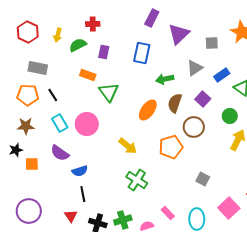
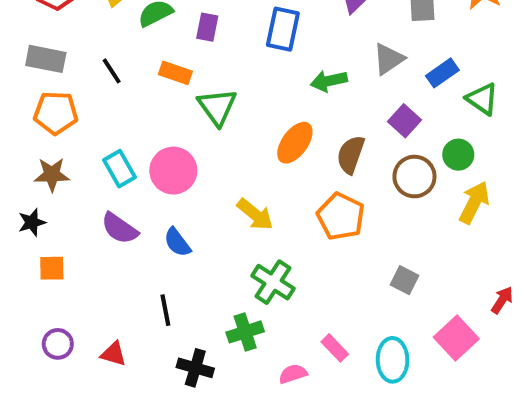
gray rectangle: (38, 68) -> (46, 59), moved
black line: (53, 95) -> (112, 71), moved
brown semicircle: (175, 103) -> (351, 155), moved
brown circle: (194, 127) -> (414, 177), moved
orange pentagon: (171, 147) -> (341, 216), turned -30
orange square: (32, 164) -> (52, 268), moved
blue semicircle: (80, 171) -> (177, 242), moved, turned 70
purple circle: (29, 211) -> (58, 344), size x0.6
red triangle: (71, 216) -> (114, 354), moved, turned -40
green cross: (123, 220) -> (245, 332), moved

